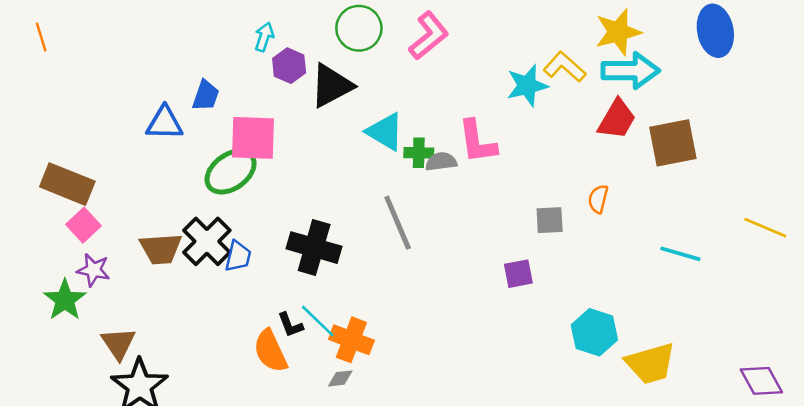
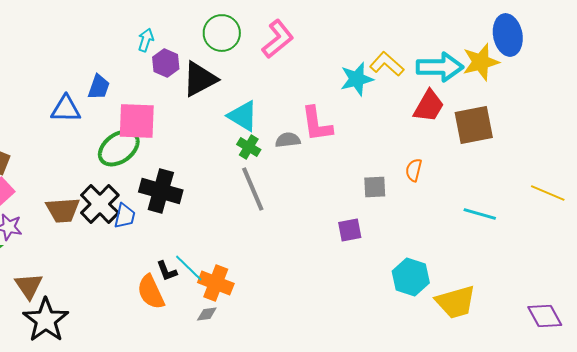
yellow star: (618, 32) -> (481, 62), moved
green cross: (419, 153) -> (249, 147), moved, turned 30
black cross: (314, 248) -> (161, 191), moved

